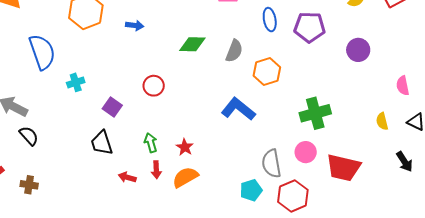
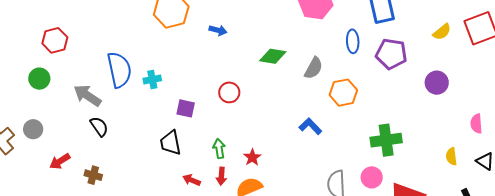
blue semicircle: (42, 52) -> (119, 70), moved
purple square: (112, 107) -> (186, 108), turned -30
blue L-shape: (238, 109) -> (310, 126), size x0.7

